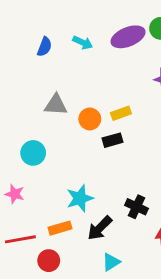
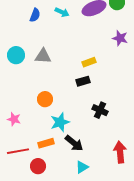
orange circle: (90, 119) -> (45, 99), moved
cyan circle: (33, 153) -> (16, 55), moved
black cross: (137, 207) -> (100, 110), moved
black arrow: (100, 228) -> (74, 143), turned -96

